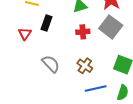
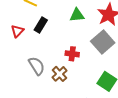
red cross: (83, 32) -> (72, 54), moved
brown cross: (85, 66) -> (60, 74), moved

